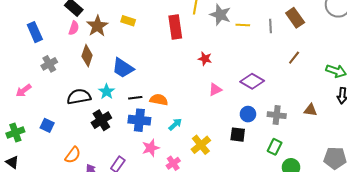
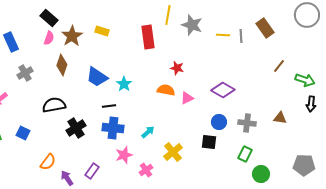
yellow line: (243, 25) -> (223, 35), moved
brown line: (294, 58) -> (279, 66), moved
cyan star: (107, 92) -> (124, 84), moved
orange semicircle: (159, 100) -> (166, 90), moved

